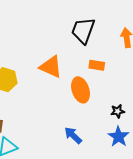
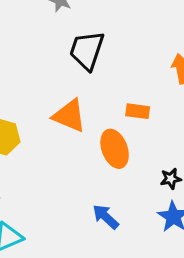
black trapezoid: (83, 31) -> (87, 50), moved

